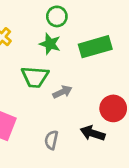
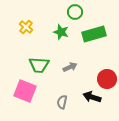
green circle: (57, 16) -> (75, 12), moved
green trapezoid: (35, 77) -> (39, 65), moved

